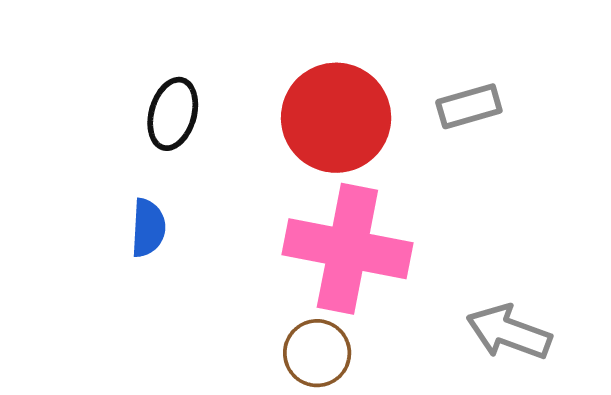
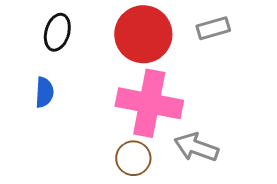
gray arrow: (509, 332) -> (196, 147), moved

